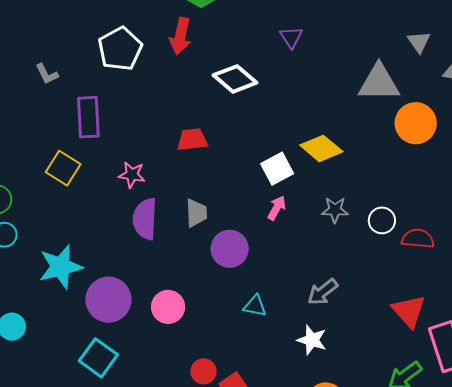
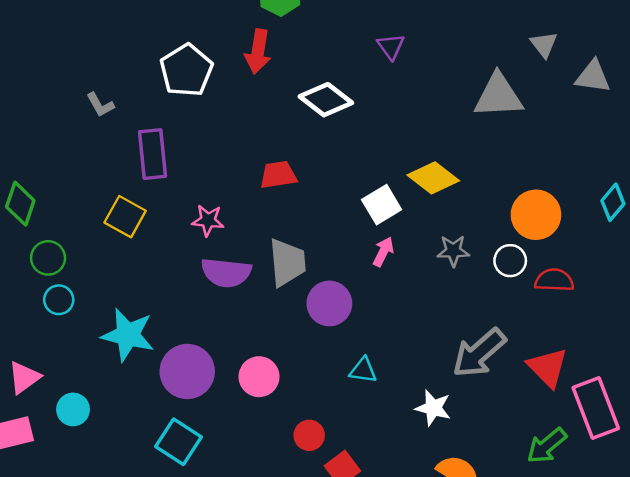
orange circle: (416, 123) -> (536, 215), moved
gray trapezoid: (196, 213) -> (287, 262), size x1.4
purple semicircle: (145, 219) -> (226, 273), turned -84
cyan star: (61, 267) -> (128, 335), turned 30
gray arrow: (323, 292) -> (479, 353), moved, size x1.5
red circle: (204, 371) -> (309, 435), moved

